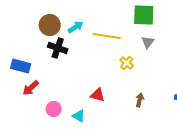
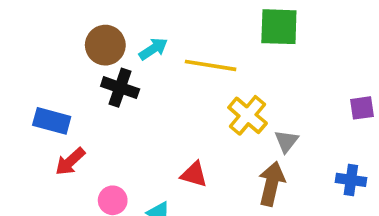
gray triangle: (148, 42) -> (286, 141), moved
yellow cross: (127, 63) -> (248, 115), size x1.5
brown arrow: (140, 100) -> (272, 184), size x1.6

